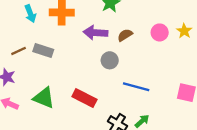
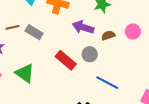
pink circle: (160, 32) -> (133, 31), moved
red rectangle: (84, 98) -> (66, 60), moved

